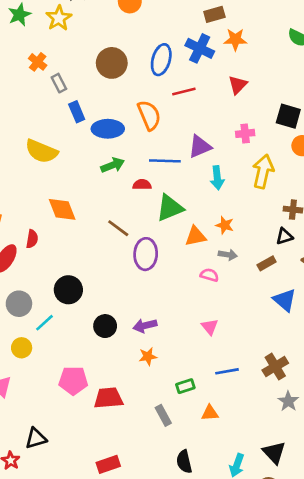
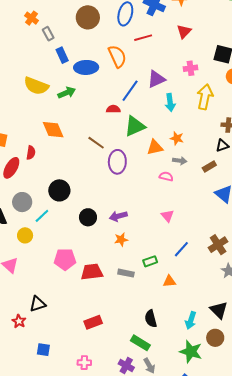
blue line: (165, 161) -> (130, 91), turned -55
green arrow: (113, 165) -> (67, 93), moved
blue line: (227, 371) -> (181, 249), turned -36
gray rectangle: (163, 415) -> (126, 273), moved, turned -49

